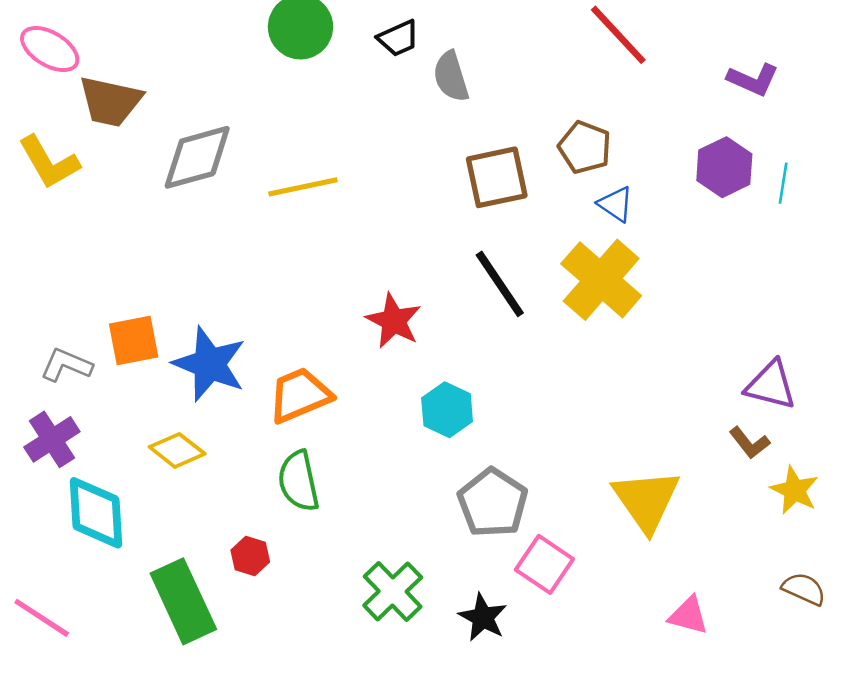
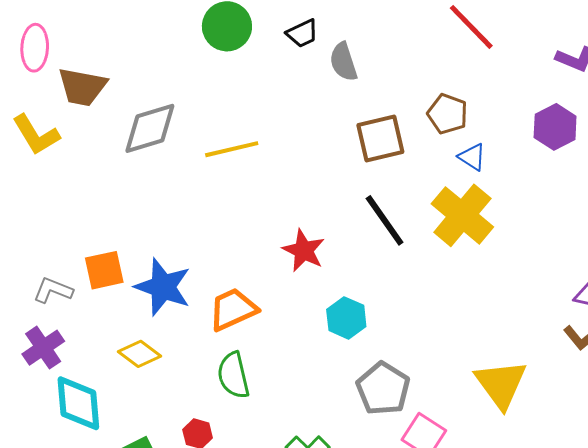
pink ellipse: (50, 49) -> (35, 48), turned 63

